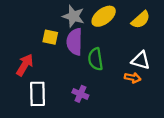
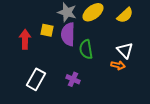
white triangle: (141, 60) -> (125, 50), turned 30
red arrow: (25, 65) -> (25, 39), moved, turned -30
white rectangle: (38, 94) -> (36, 79), turned 30

